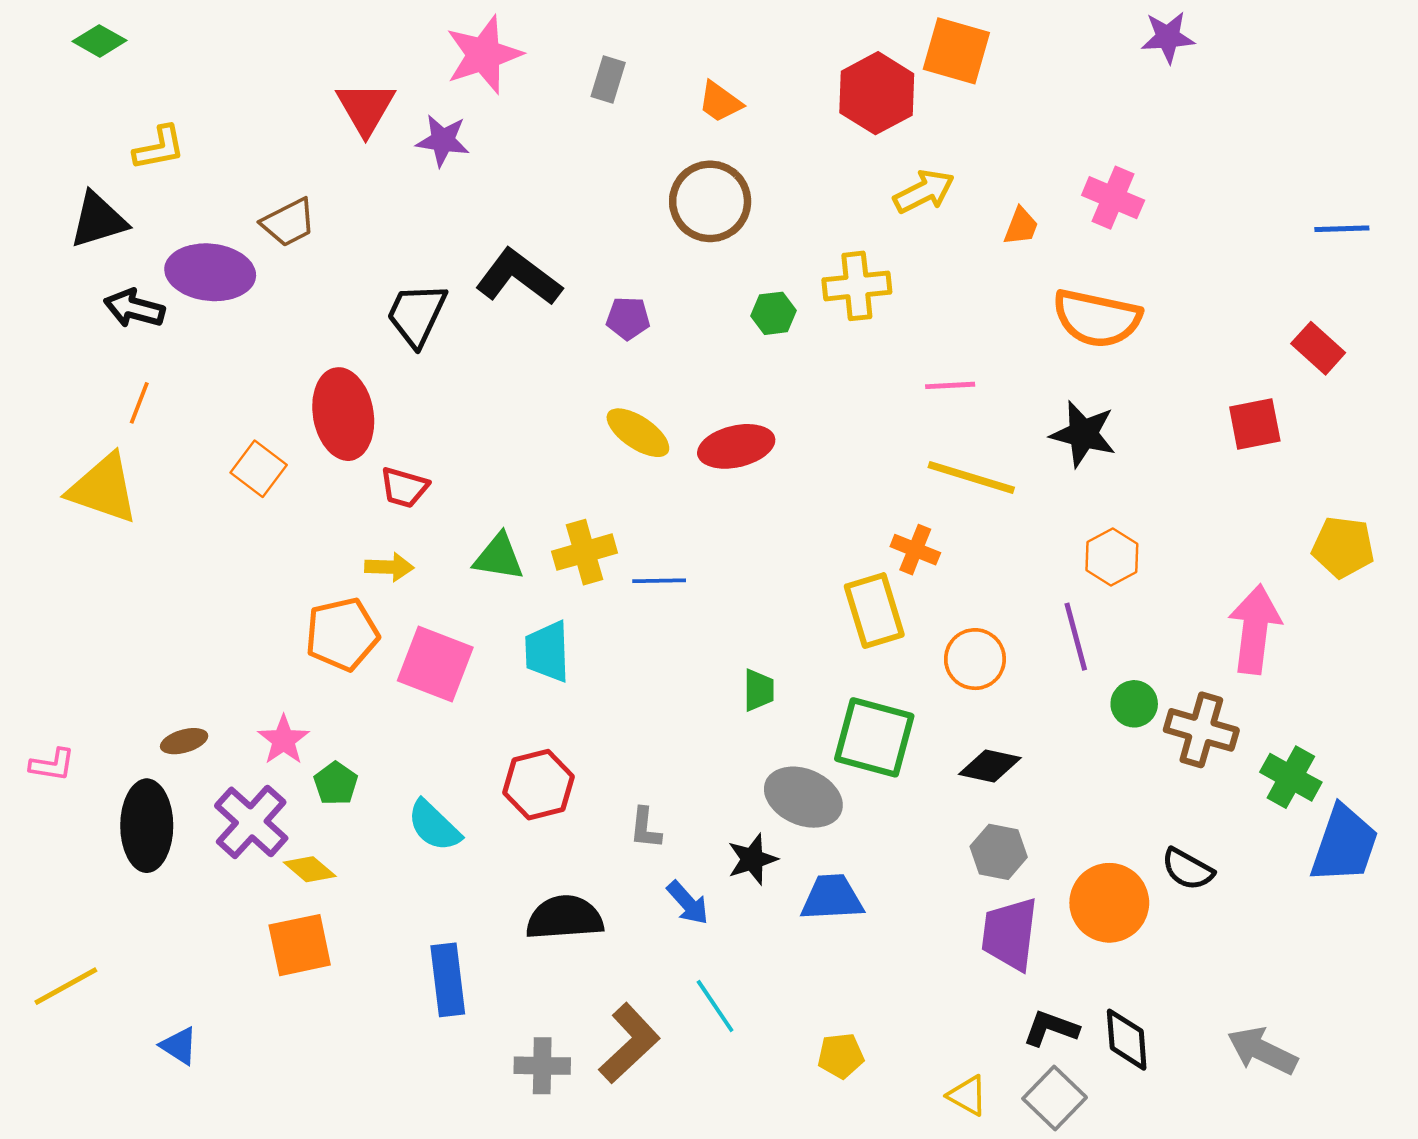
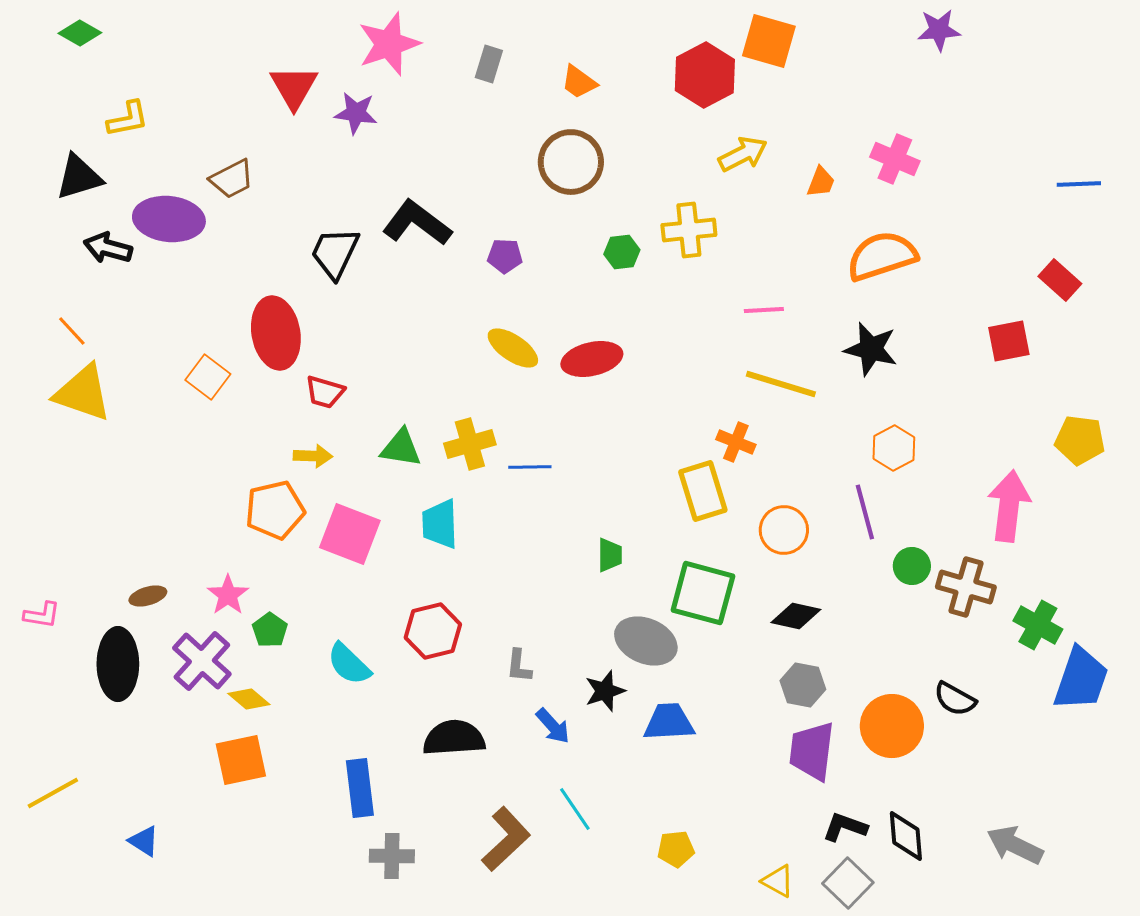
orange semicircle: (1097, 318) -> (882, 256), turned 150
orange line: (139, 403) -> (72, 331), moved, turned -64
gray cross: (542, 1066) -> (392, 856), moved

